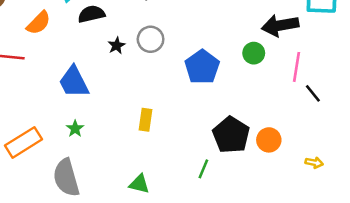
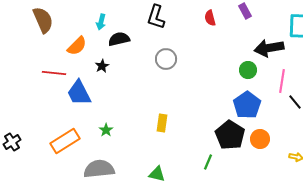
black star: (117, 46) -> (102, 66), moved
blue pentagon: (202, 67) -> (247, 105), moved
blue trapezoid: (74, 82) -> (79, 93), moved
gray semicircle: (66, 178) -> (99, 169), turned 100

